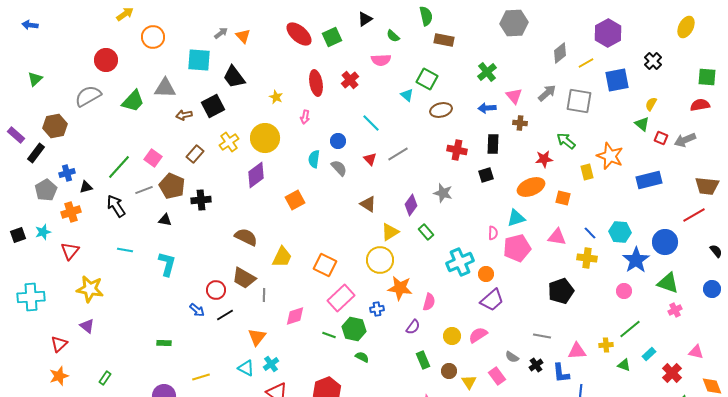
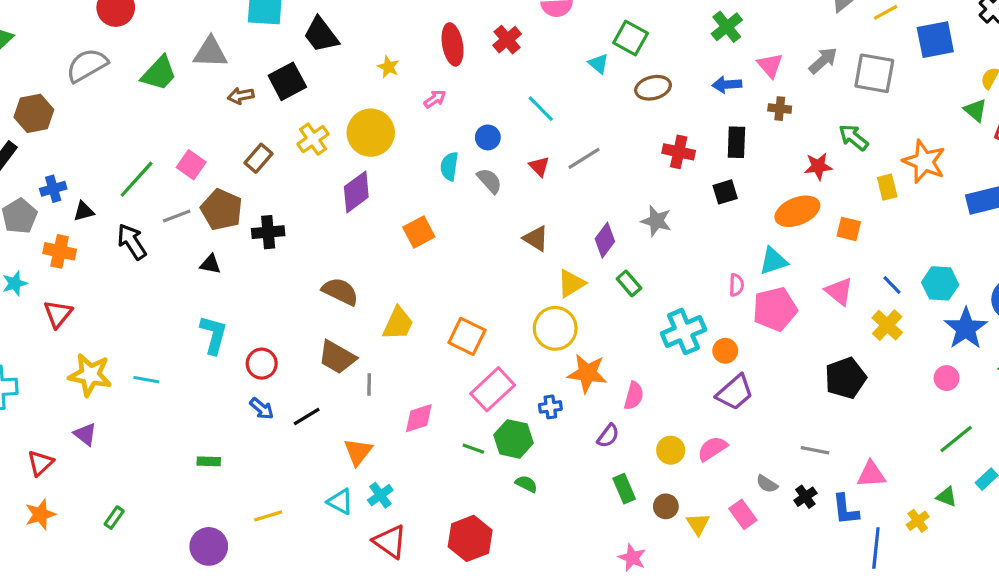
pink arrow: (305, 117) -> (435, 99), turned -136
orange cross: (71, 212) -> (60, 251), turned 30
pink triangle: (557, 237) -> (839, 291), turned 30
cyan line: (125, 250) -> (146, 380), moved
yellow cross: (587, 258) -> (887, 325), turned 36
red circle: (216, 290) -> (262, 364), moved
yellow cross: (606, 345) -> (918, 521), moved, turned -32

